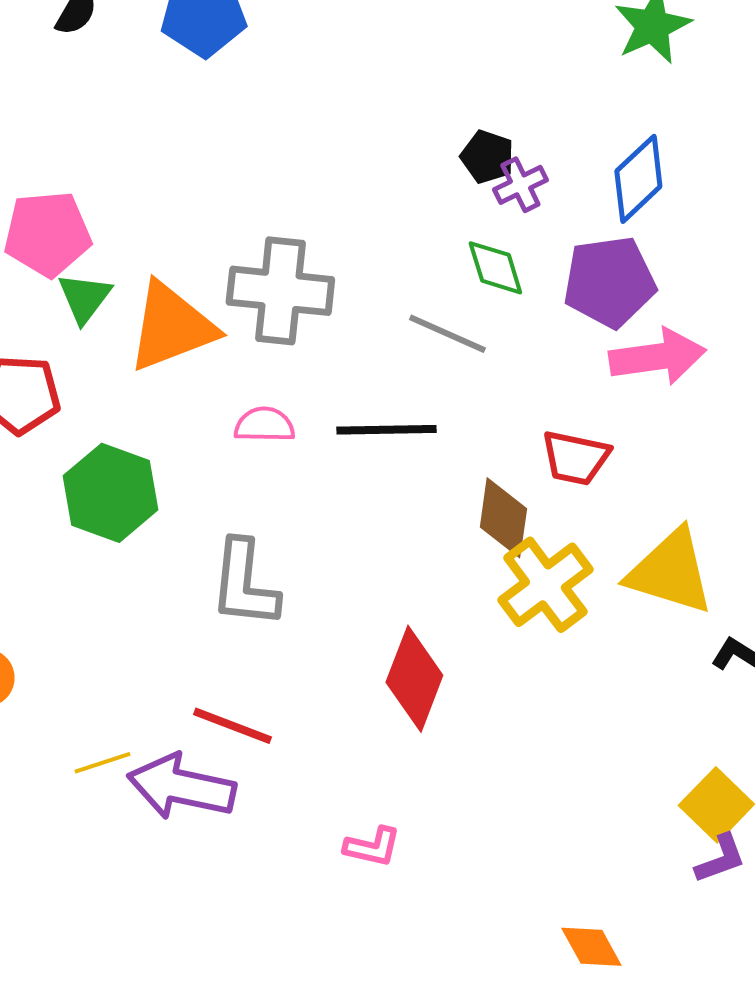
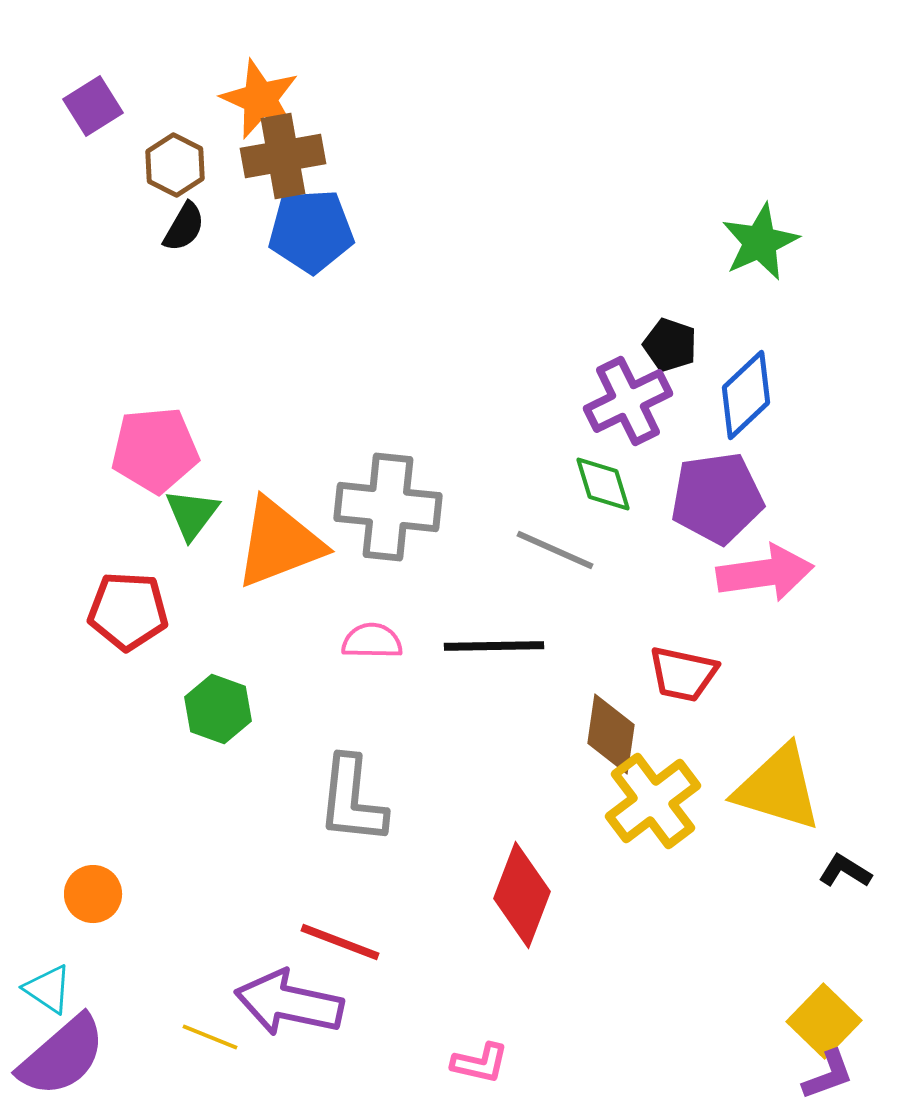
black pentagon: (487, 157) -> (670, 345), moved
purple cross: (520, 185) -> (628, 401), size x1.6
green hexagon: (110, 493) -> (218, 709), size x0.7
yellow line: (102, 763) -> (210, 1037), moved, turned 40

